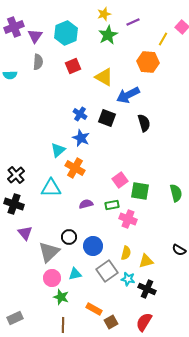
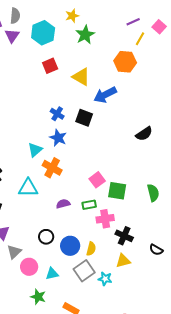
yellow star: (104, 14) -> (72, 16), moved
purple line: (133, 22) -> (133, 22), moved
gray semicircle: (38, 62) -> (15, 16), moved
black semicircle: (144, 123) -> (144, 134), moved, turned 72
pink cross: (128, 219) -> (105, 219), turned -30
gray triangle: (49, 252) -> (14, 252), moved, size x0.7
yellow semicircle: (126, 253) -> (91, 249), moved
pink circle: (52, 278) -> (29, 267), moved
black cross: (147, 289) -> (124, 236), moved

